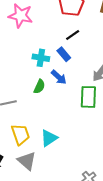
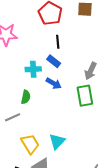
black line: (73, 35) -> (58, 42), turned -48
green semicircle: (39, 87) -> (26, 97), moved

